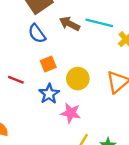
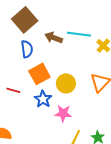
blue semicircle: (37, 34) -> (27, 49), turned -144
orange square: (48, 64) -> (39, 74), size x1.5

